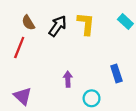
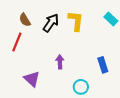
purple arrow: (68, 79) -> (60, 62), moved
purple triangle: (23, 96) -> (32, 79), moved

